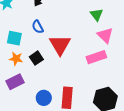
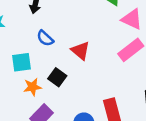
red triangle: (60, 45) -> (80, 51), size x0.7

